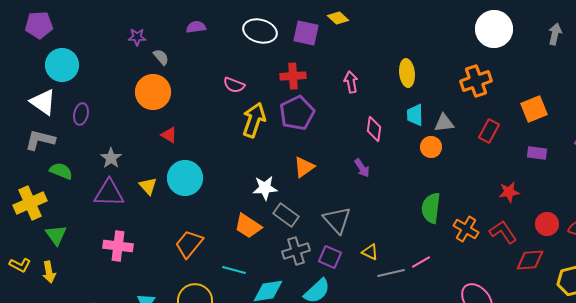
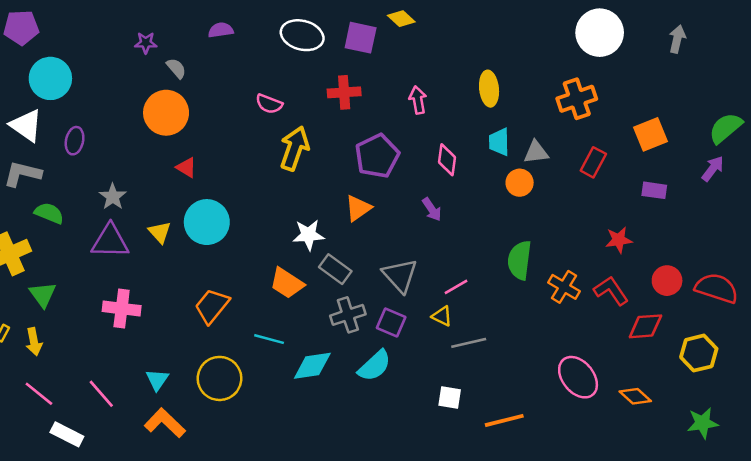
purple pentagon: (297, 113) -> (377, 156), moved
pink line: (421, 262) -> (456, 287), moved

